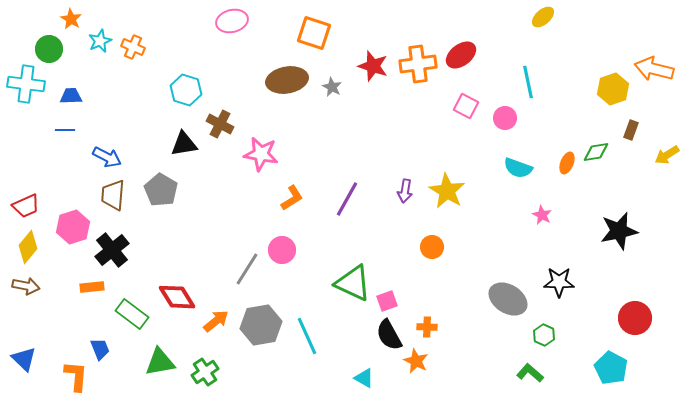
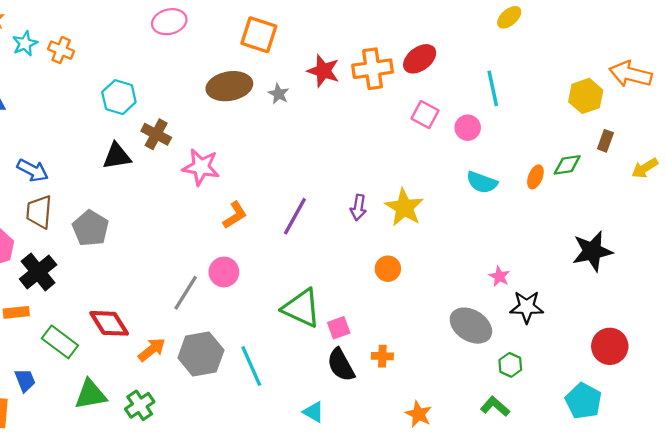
gray pentagon: (161, 190) -> (91, 228), moved
pink star: (542, 215) -> (499, 276), moved
orange star: (416, 361) -> (418, 414), moved

